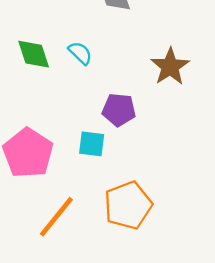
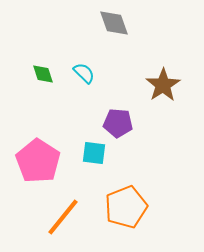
green diamond: (34, 54) -> (43, 74), size x0.7

